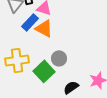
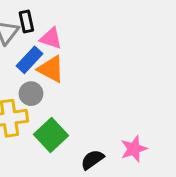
gray circle: (59, 58) -> (31, 94), moved

